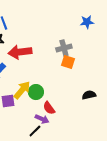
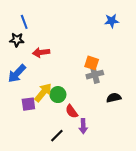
gray cross: (64, 48) -> (95, 75), moved
red arrow: (20, 52) -> (41, 52), size x0.7
purple arrow: (42, 119) -> (83, 126), moved, turned 64

